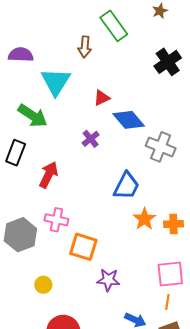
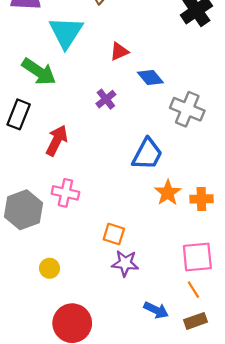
blue diamond: (129, 120) -> (150, 77), size x0.7
orange square: (83, 247) -> (114, 234), moved, size x0.7
orange line: (167, 302) -> (193, 290), turned -42

